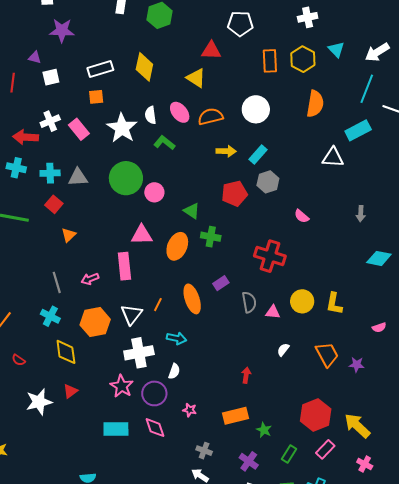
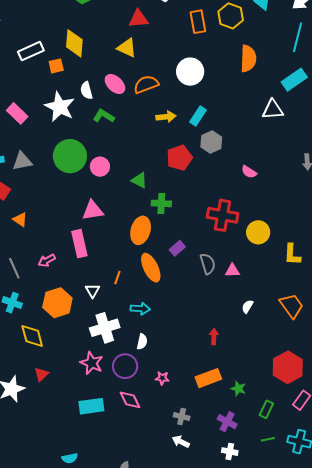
orange square: (96, 97) -> (56, 66), moved
orange triangle: (69, 235) -> (20, 220), turned -35
orange ellipse: (177, 246) -> (141, 230), moved
yellow circle: (302, 301) -> (258, 232), moved
white triangle: (131, 315) -> (93, 291), size x0.7

